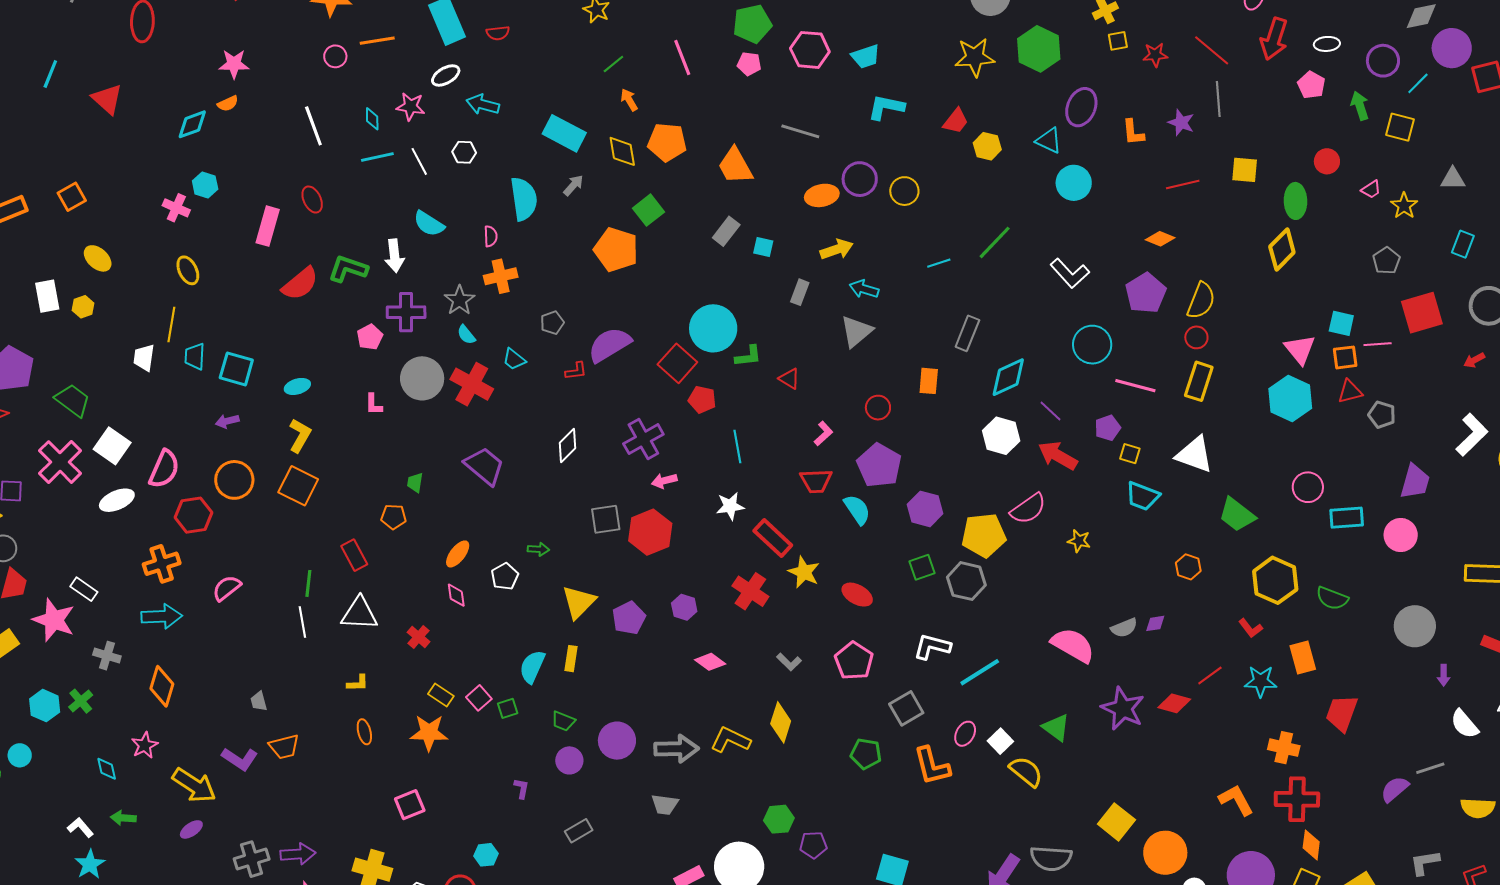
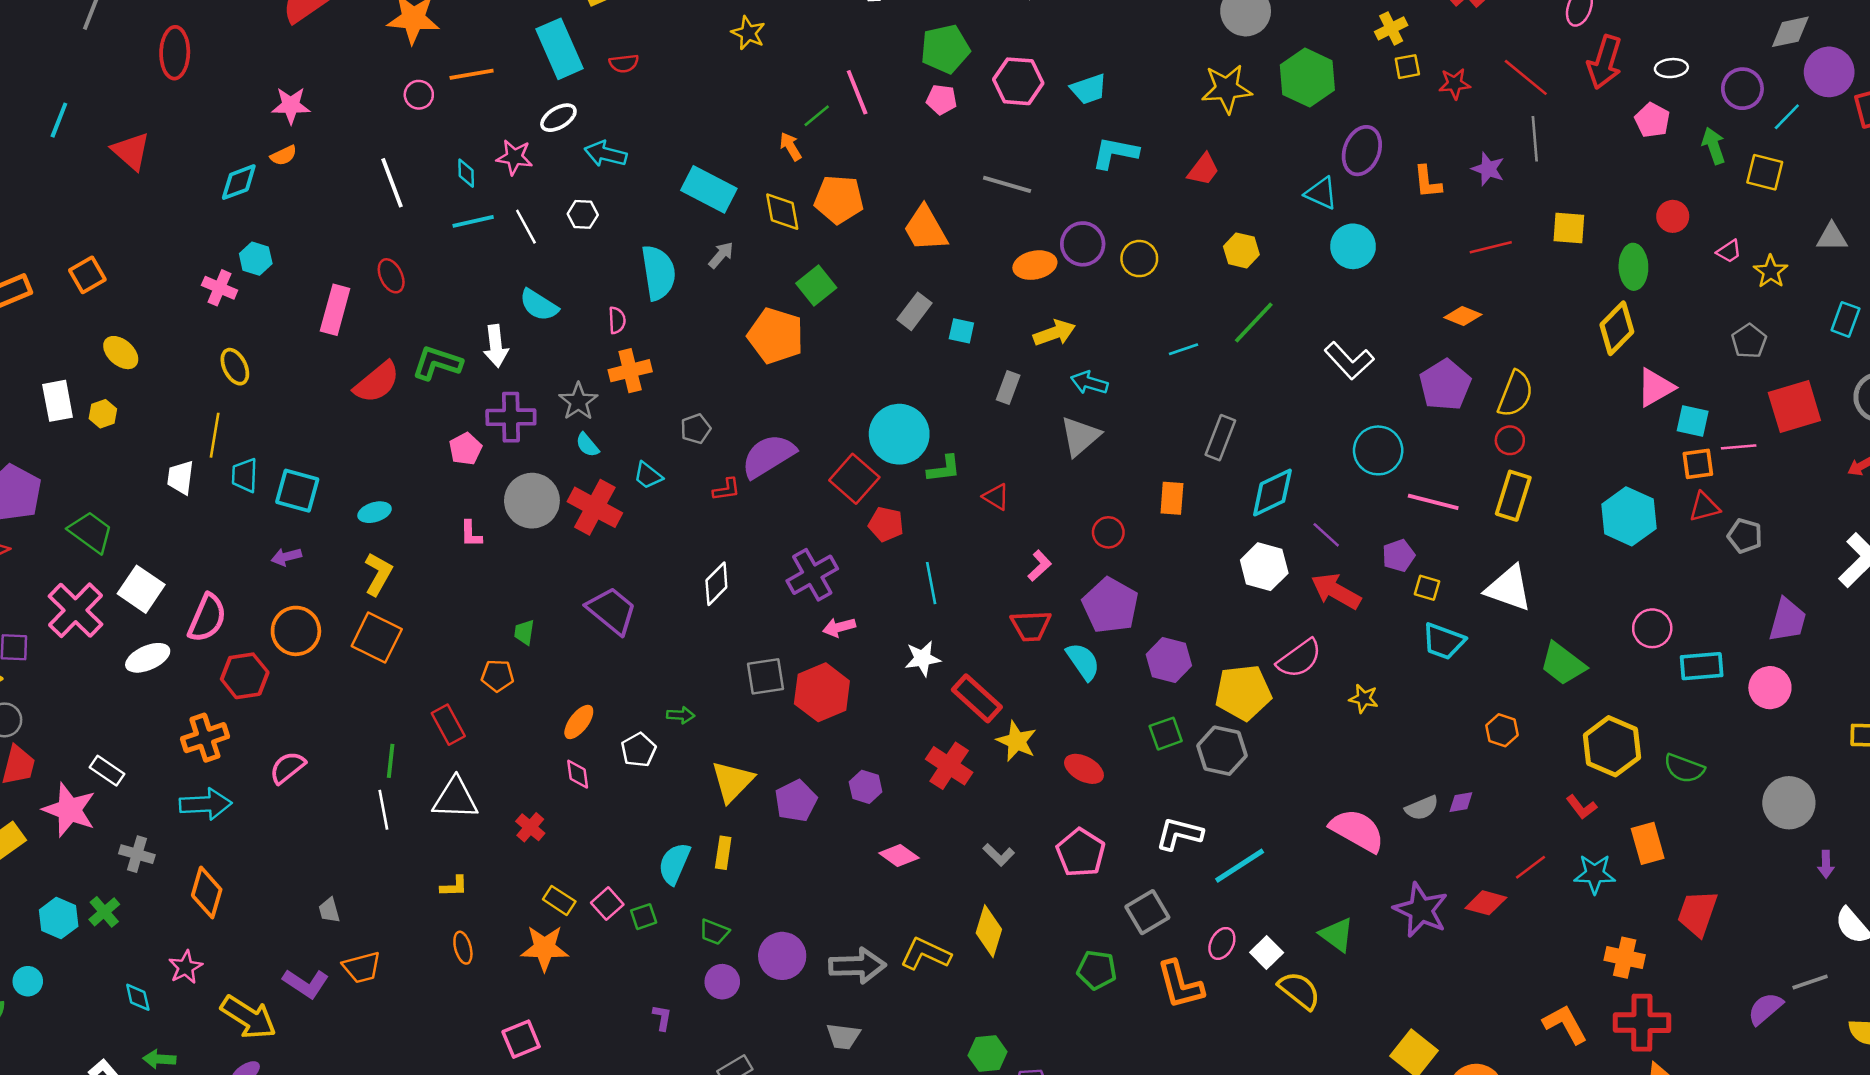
green line: (613, 64) -> (817, 116), moved
yellow hexagon: (987, 146) -> (1241, 250), moved
pink triangle: (1300, 349) -> (1655, 387), moved, turned 40

